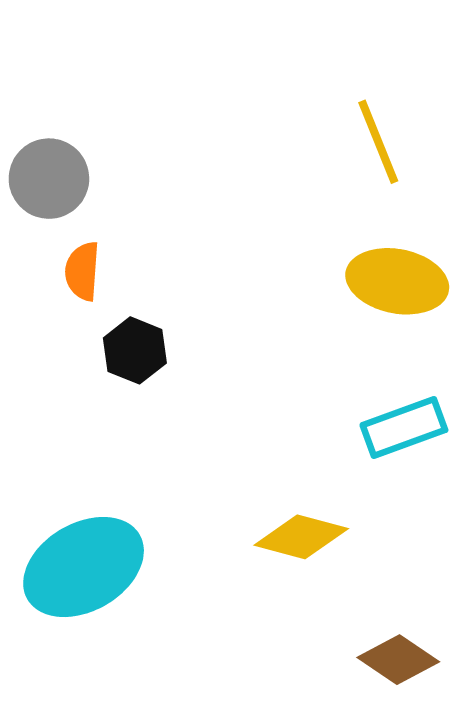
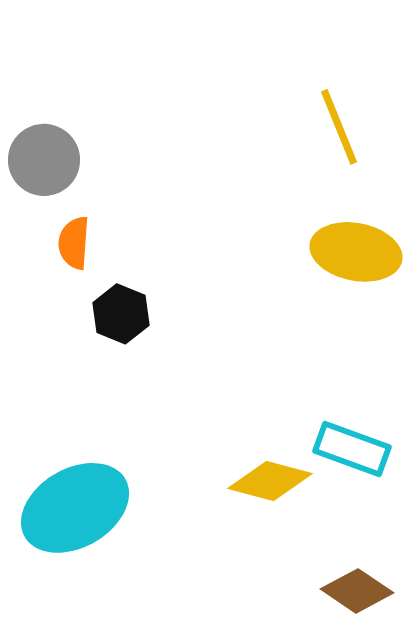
cyan rectangle: (404, 427) -> (352, 449), moved, turned 40

